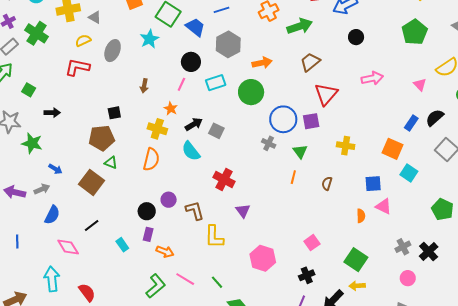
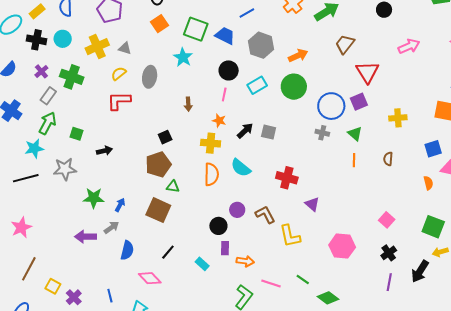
green star: (32, 143) -> (94, 198), moved
cyan semicircle: (191, 151) -> (241, 168), moved
blue arrow: (55, 169) -> (120, 205), turned -80
blue line: (17, 242) -> (110, 296), moved

